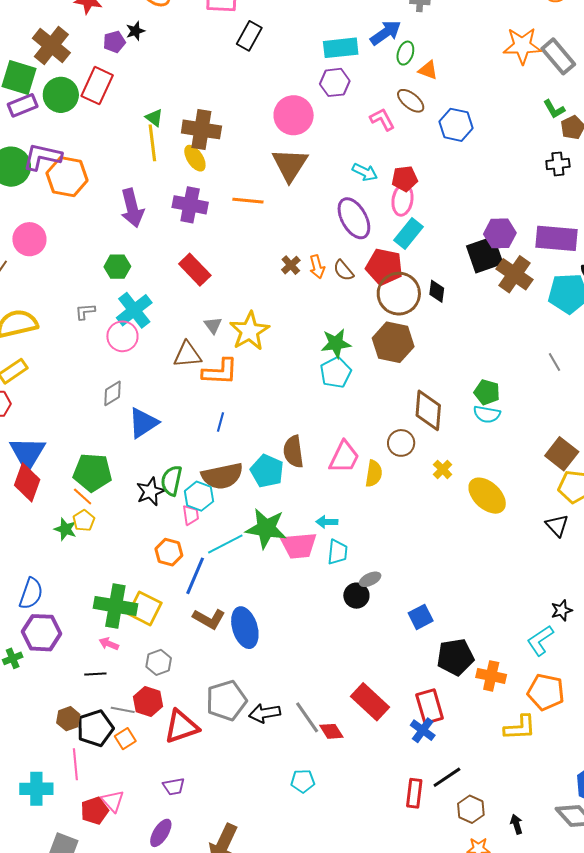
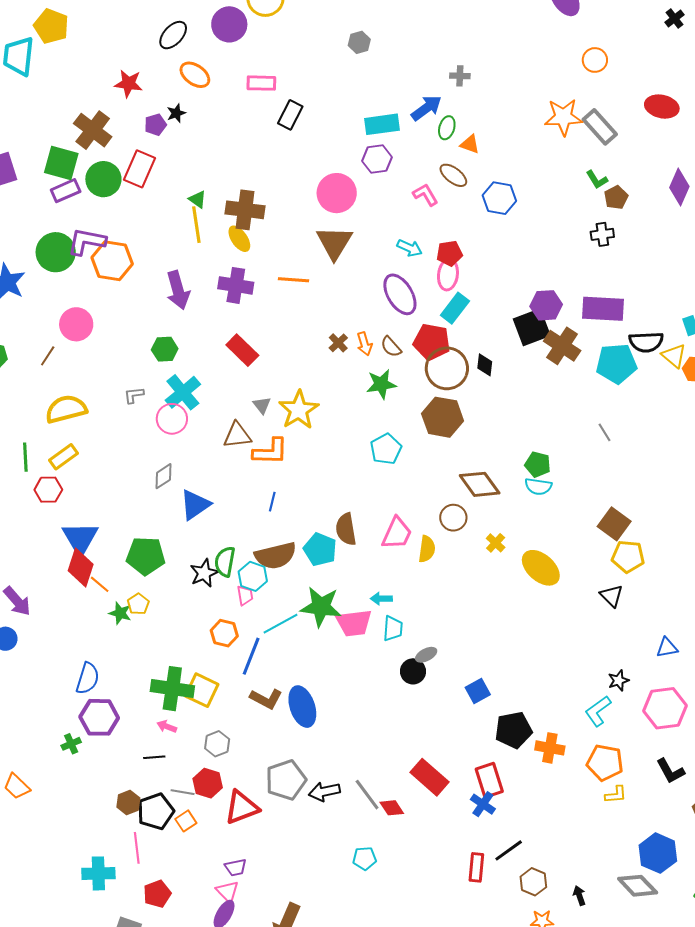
green star: (336, 343) -> (381, 384), moved
brown diamond: (428, 410) -> (480, 484), turned -39
orange line: (83, 497) -> (100, 584), moved
yellow L-shape: (520, 728) -> (616, 795), moved, size x0.7
pink triangle: (113, 801) -> (227, 892), moved

